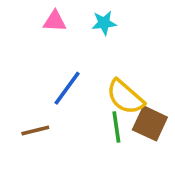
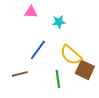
cyan star: (104, 23) -> (59, 22), moved
green line: (116, 127) -> (58, 79), moved

